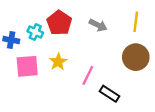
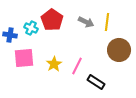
yellow line: (136, 22) -> (107, 22), moved
yellow star: (58, 62) -> (54, 64), moved

